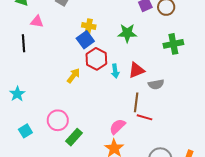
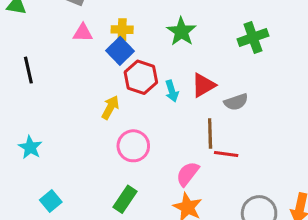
pink triangle: (37, 22) -> (83, 33), moved
green star: (127, 33) -> (181, 32), turned -30
pink circle: (58, 120) -> (133, 146), moved

